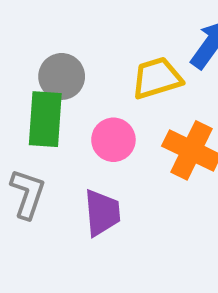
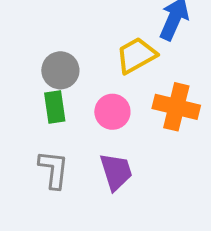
green rectangle: (45, 119) -> (55, 107), size x0.7

